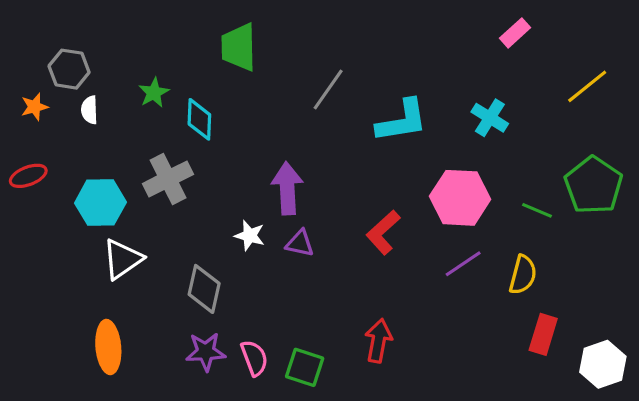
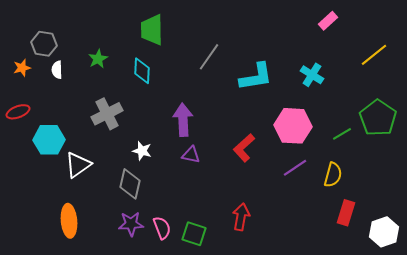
cyan diamond: (199, 119) -> (142, 71), moved
cyan hexagon: (100, 203) -> (49, 140), moved
green line: (537, 210) -> (342, 134), turned -54
white star: (250, 236) -> (142, 151), moved

